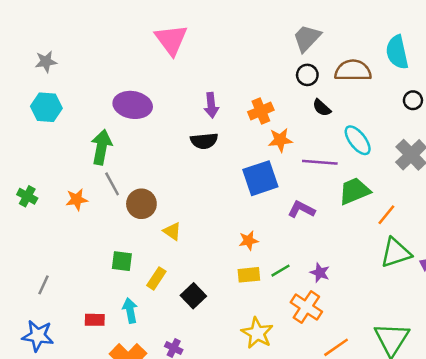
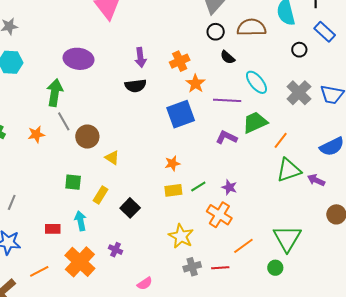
orange star: (280, 140) -> (195, 84), turned -30
purple L-shape: (301, 209) -> (226, 137), moved

